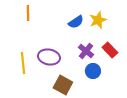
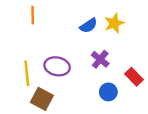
red rectangle: (110, 50) -> (134, 77), moved
blue circle: (93, 71) -> (108, 92), moved
brown square: (63, 85) -> (42, 99), moved

